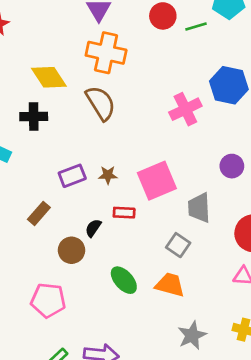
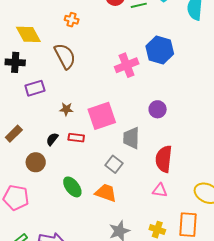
orange cross: (106, 53) -> (72, 20), size x0.5
purple rectangle: (72, 176) -> (35, 88), moved
black semicircle: (93, 228) -> (52, 139), moved

